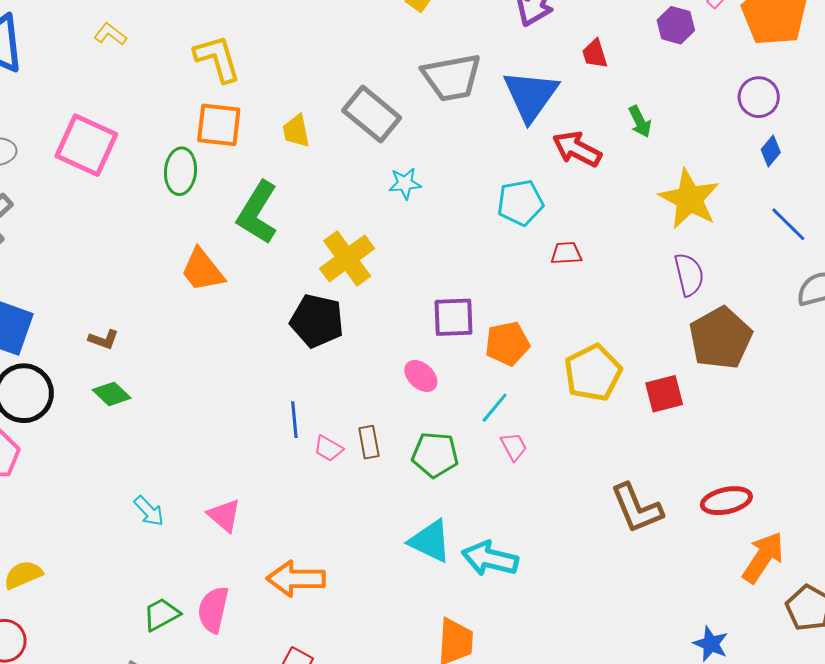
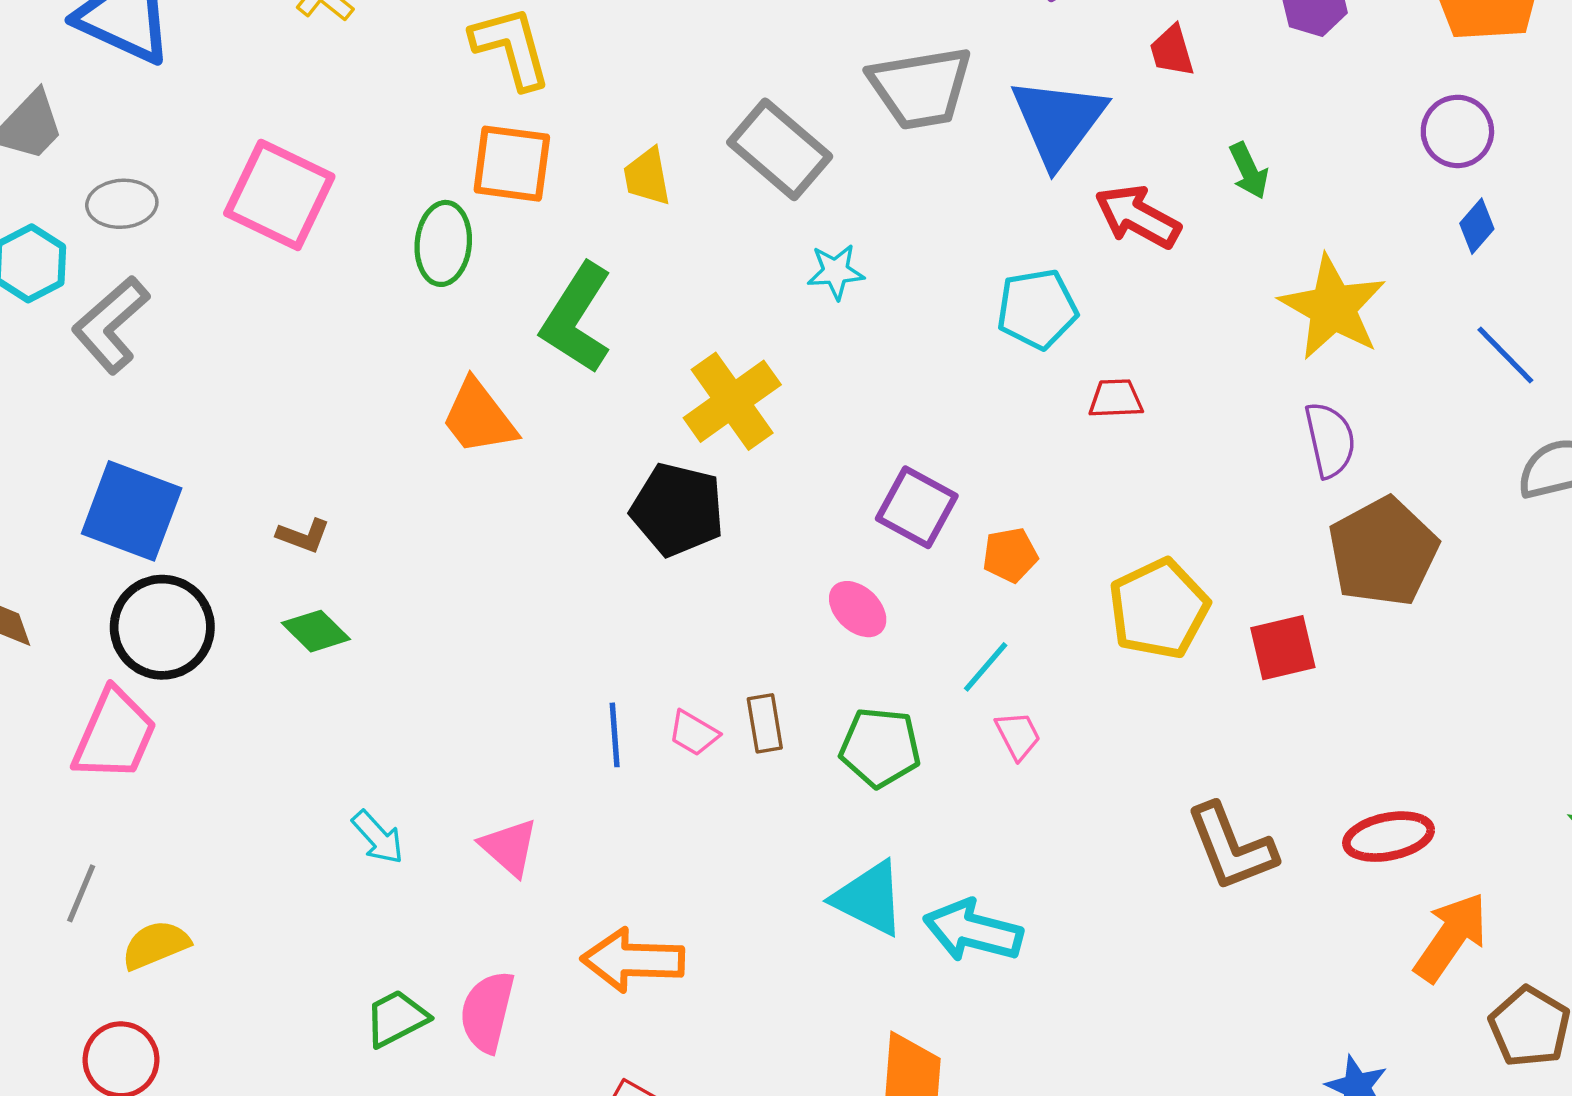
purple square: (454, 317) -> (917, 507), turned 30
orange pentagon: (507, 344) -> (1010, 555), size x0.7
blue line: (294, 420) -> (615, 735), moved

